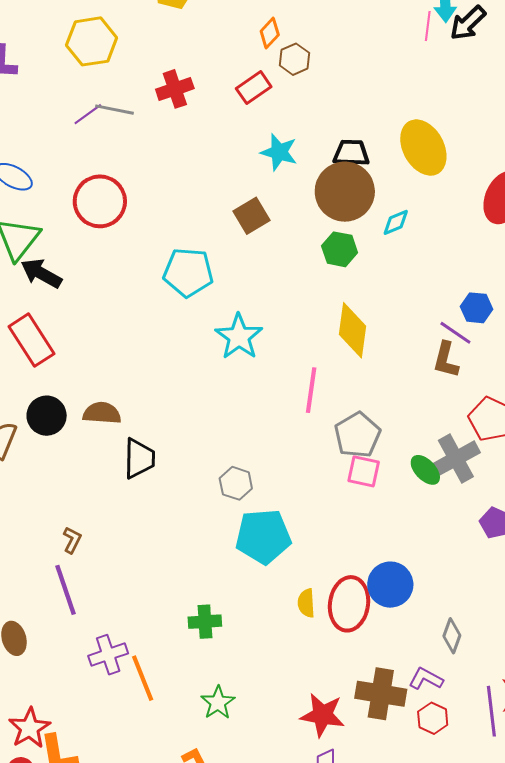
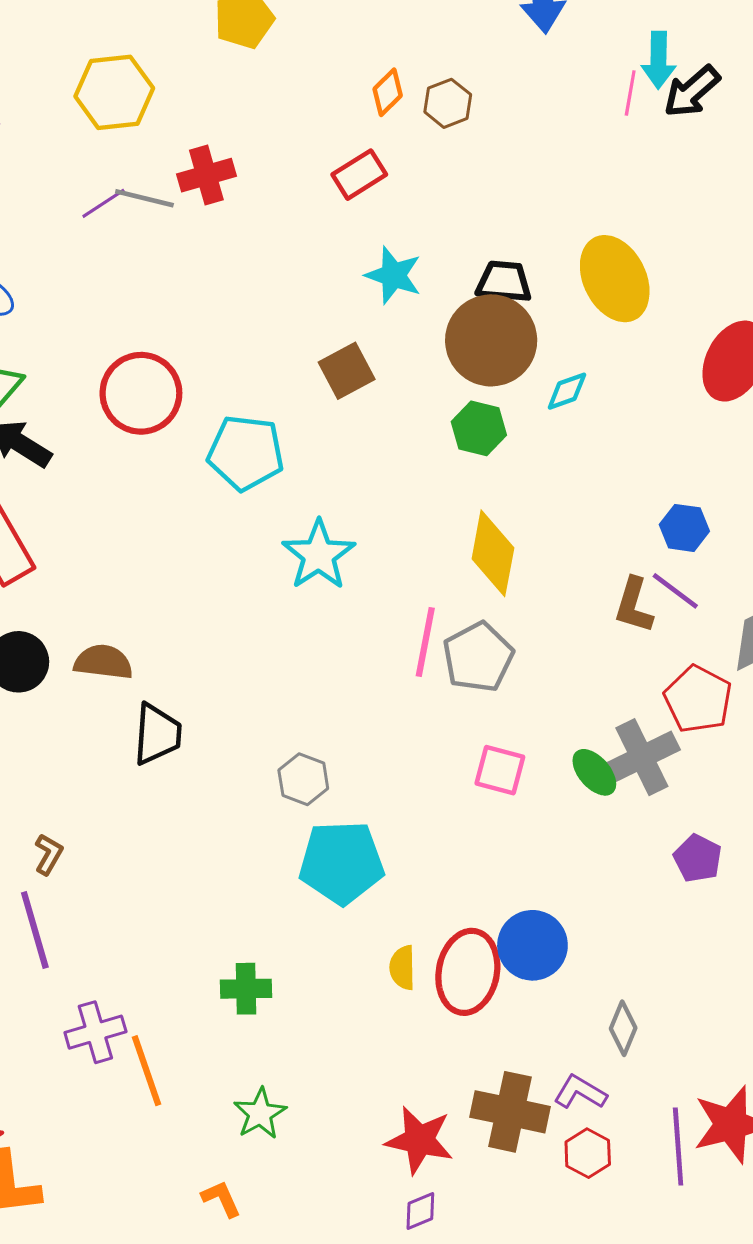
brown hexagon: (295, 59) -> (448, 103), moved
red cross: (175, 89) -> (206, 175), moved
red circle: (100, 201) -> (141, 393), moved
purple line: (455, 333) -> (675, 591), moved
gray pentagon: (357, 435) -> (478, 657), moved

